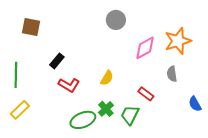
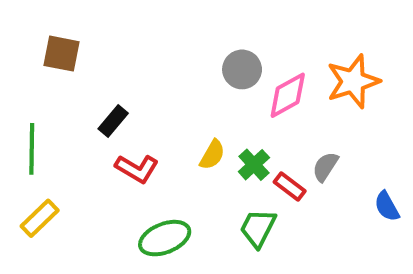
gray circle: (116, 20) -> (242, 69), moved
gray semicircle: (172, 74) -> (325, 167), moved, turned 42
green cross: (106, 109) -> (254, 165), moved

